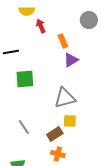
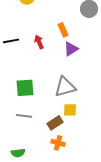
red arrow: (41, 26) -> (39, 42), moved
green square: (25, 79) -> (25, 88), moved
gray line: (24, 127) -> (24, 116), turned -49

